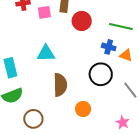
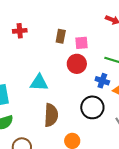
pink square: (44, 12) -> (82, 43), moved
red circle: (82, 21) -> (77, 64), moved

